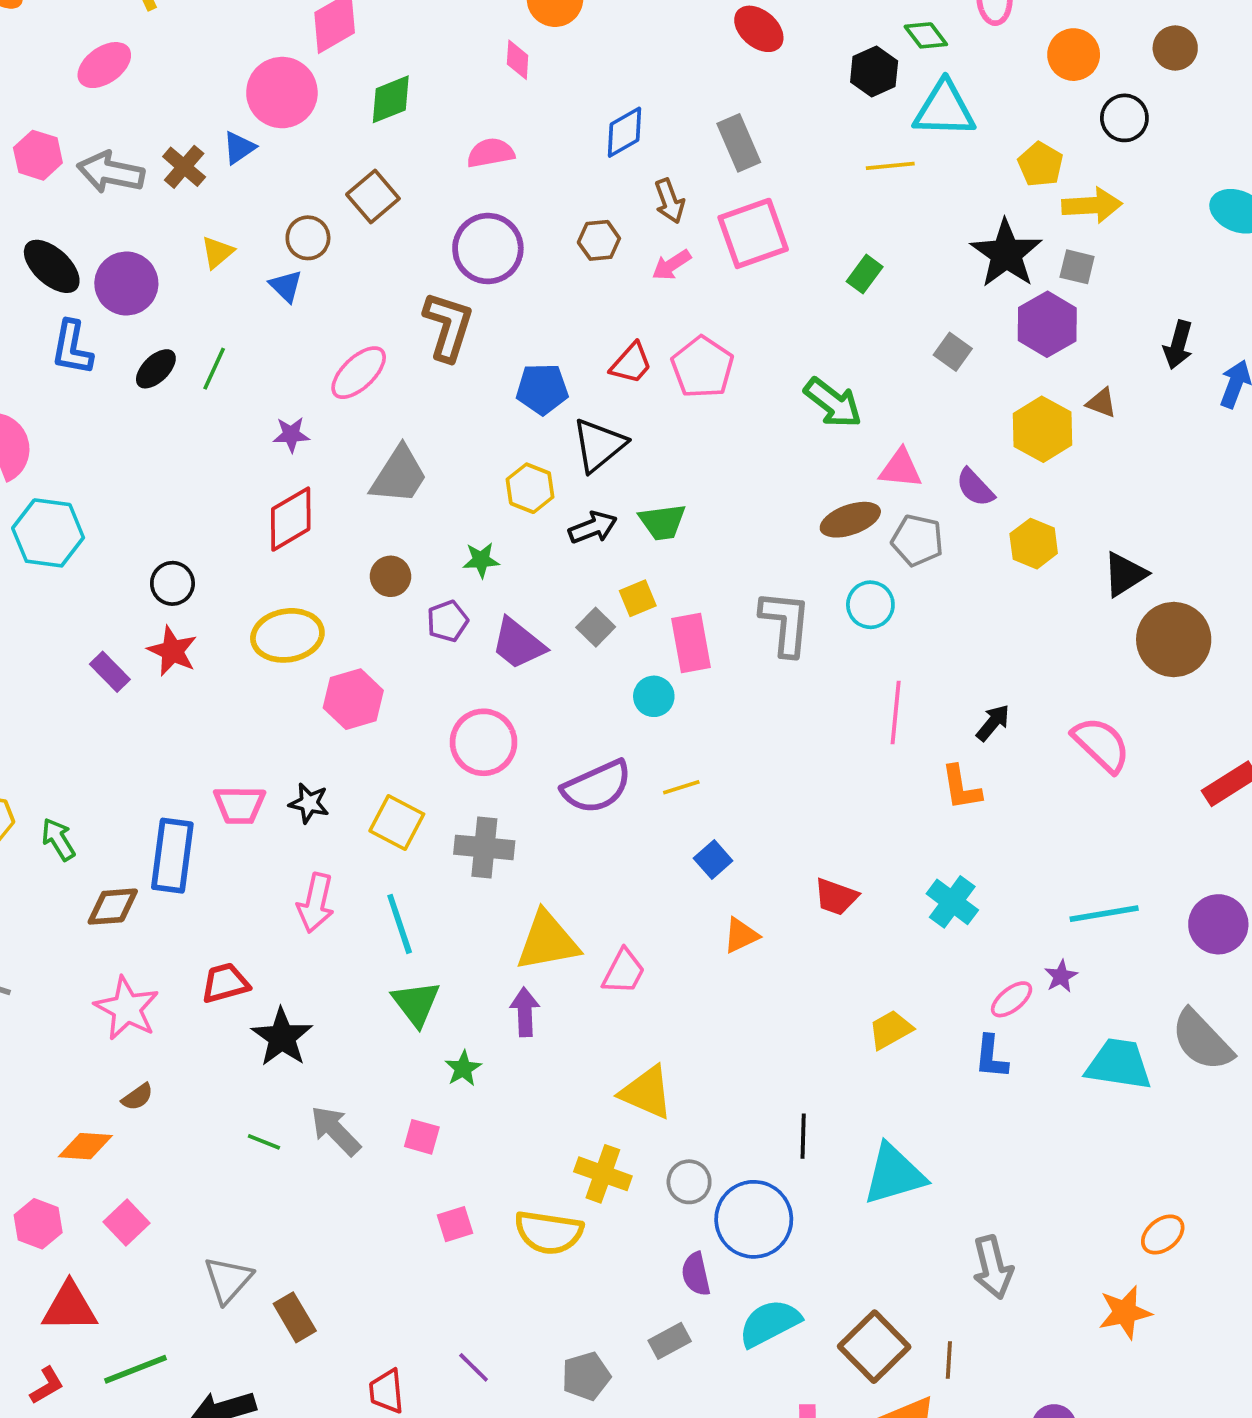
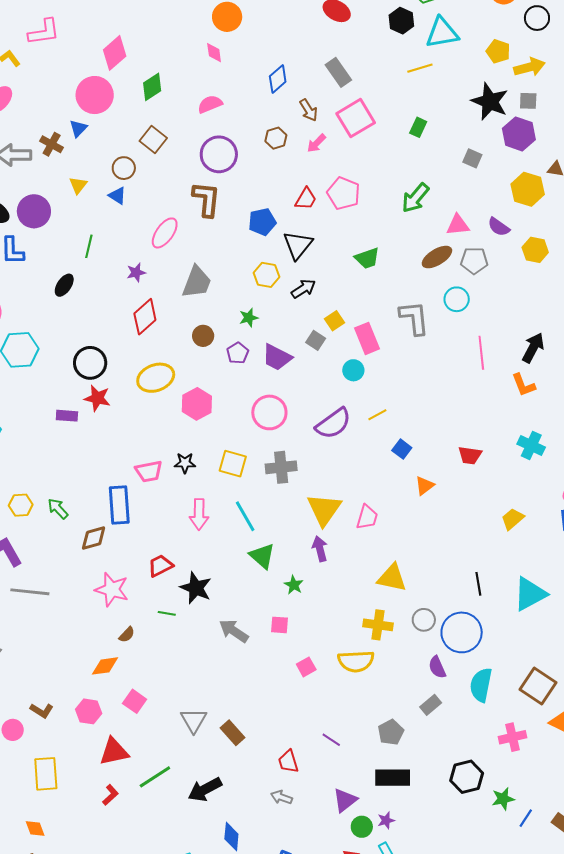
black ellipse: (156, 369) -> (64, 285), moved
green arrow: (833, 403) -> (415, 198), turned 104
green trapezoid: (662, 522) -> (367, 258), moved
black circle: (172, 583) -> (90, 363), size x1.4
purple rectangle: (110, 672) -> (67, 416), turned -30
black arrow: (993, 723) -> (533, 348), size x1.4
yellow triangle: (547, 941) -> (324, 509), turned -33
green line: (264, 1142) -> (167, 613), moved
cyan semicircle: (770, 1323) -> (481, 685), turned -40

